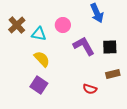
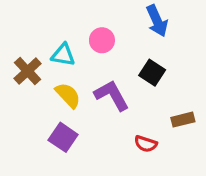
brown cross: (17, 25) -> (28, 71), moved
purple L-shape: (84, 46) -> (112, 95), moved
black square: (110, 47) -> (152, 73), moved, turned 35

